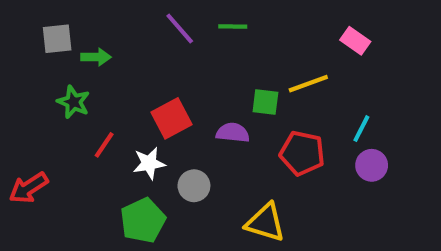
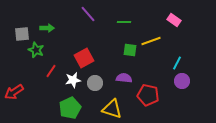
green line: (233, 26) -> (124, 22), moved
gray square: (57, 39) -> (22, 34), moved
purple semicircle: (233, 133) -> (124, 78), moved
red pentagon: (302, 153) -> (148, 95), moved
gray circle: (194, 186) -> (95, 83), moved
yellow triangle: (265, 222) -> (112, 109), moved

